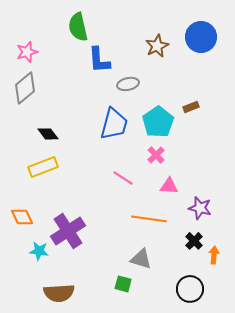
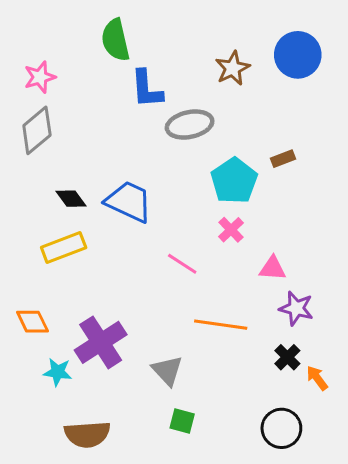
gray ellipse: (128, 84) -> (190, 125), size x1.4
blue trapezoid: (114, 124) -> (129, 202), moved, turned -80
pink triangle: (169, 186) -> (273, 268), moved
orange arrow: (214, 255) -> (317, 378), turned -42
gray triangle: (141, 259) -> (167, 371), moved, turned 30

